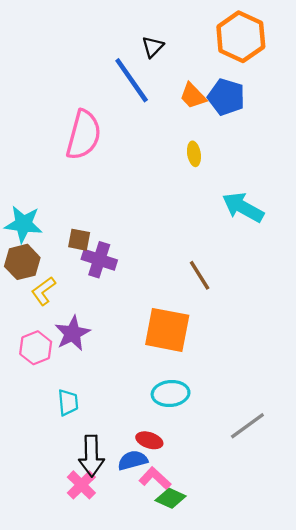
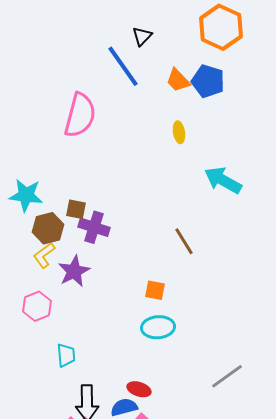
brown hexagon: (22, 262) -> (48, 228), moved
orange square: (167, 330) -> (155, 290), size x0.5
purple star: (72, 333) -> (74, 271), moved
cyan ellipse: (171, 393) -> (158, 327), moved

